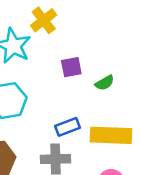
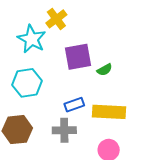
purple square: (71, 67) -> (78, 57), size x1.6

